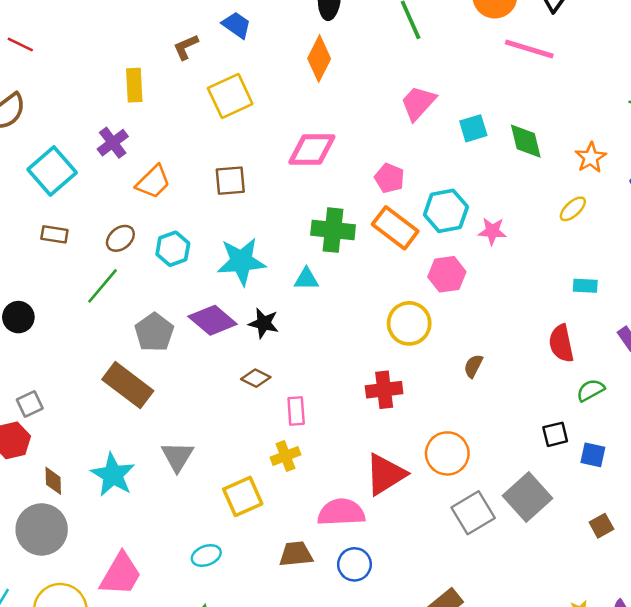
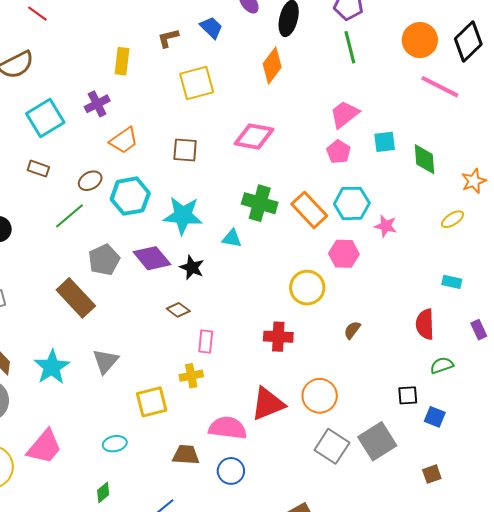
pink pentagon: (389, 178) -> (339, 152), moved
cyan hexagon: (173, 249) -> (130, 196), size x1.4
gray square: (473, 513) -> (332, 446), turned -36

